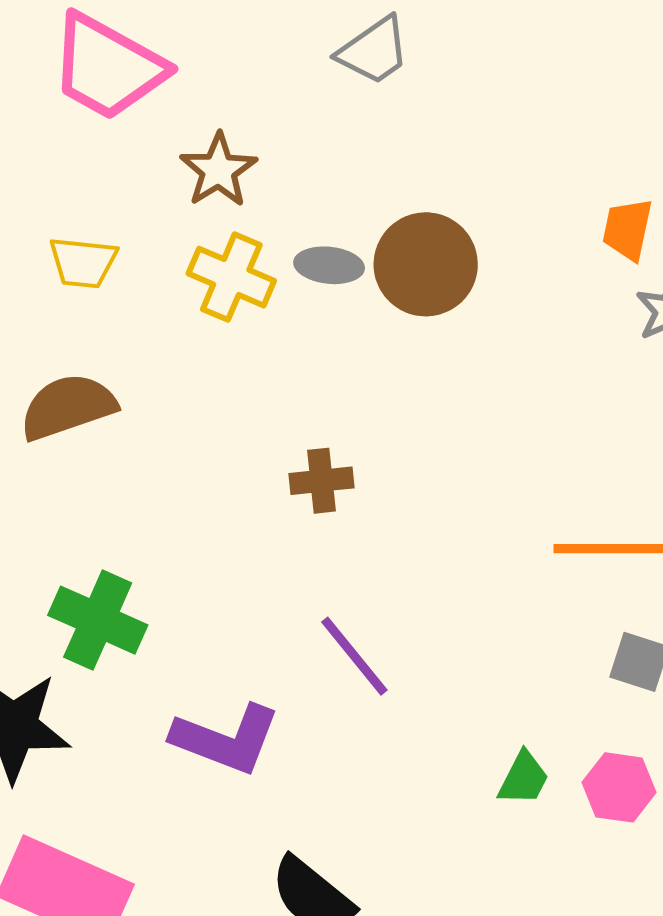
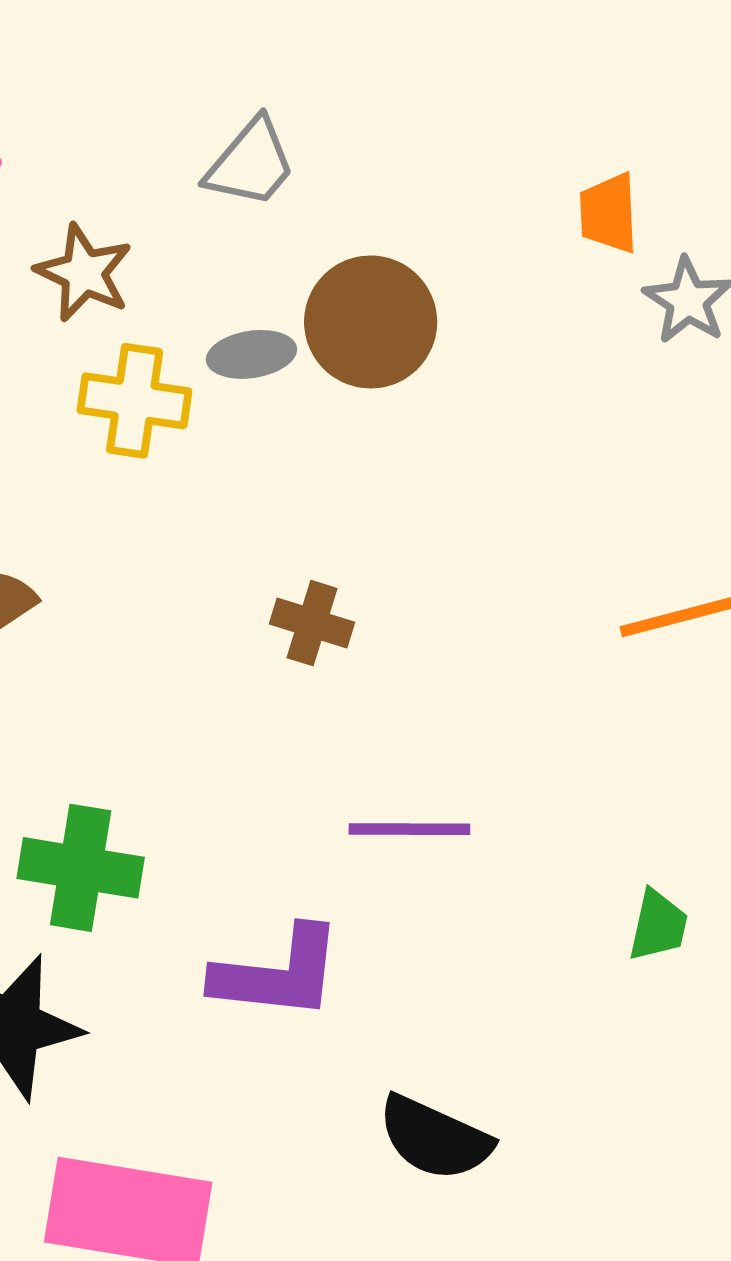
gray trapezoid: (374, 51) -> (251, 163), moved
brown cross: (322, 481) -> (312, 623), turned 38
purple line: (354, 656) -> (409, 829), turned -36

